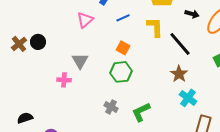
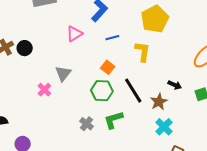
black arrow: (192, 14) -> (175, 85), moved
black line: (180, 44) -> (133, 91), moved
pink cross: (64, 80) -> (44, 90), turned 32
green L-shape: (141, 112) -> (113, 120), moved

